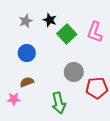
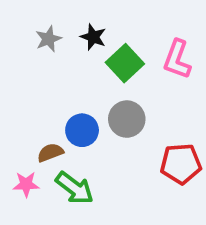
blue circle: (27, 53) -> (82, 130), moved
gray circle: (74, 72) -> (127, 119), moved
green arrow: (59, 103) -> (75, 188), moved, turned -40

